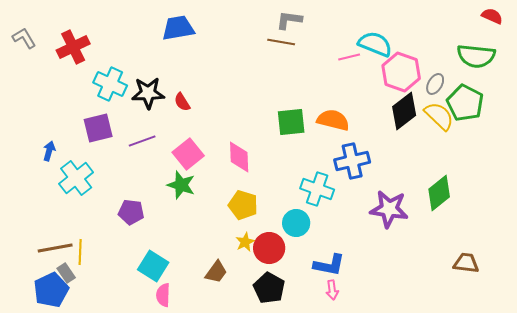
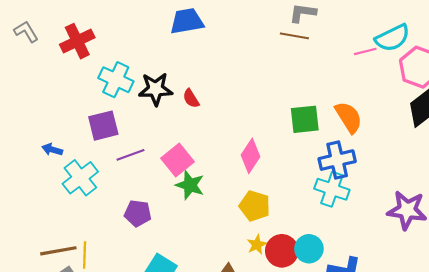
cyan semicircle: (375, 44) -> (392, 38), turned 132
orange semicircle: (333, 120) -> (349, 117), turned 44
purple line: (142, 141) -> (130, 155), moved
blue arrow: (49, 151) -> (52, 150), turned -90
pink square: (188, 154) -> (177, 160), moved
pink diamond: (239, 157) -> (251, 156), turned 36
blue cross: (352, 161) -> (337, 160), moved
cyan circle: (296, 223) -> (309, 249), moved

